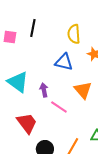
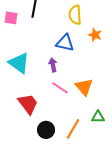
purple arrow: (44, 90) -> (53, 65), moved
orange triangle: (83, 90) -> (84, 87), moved

